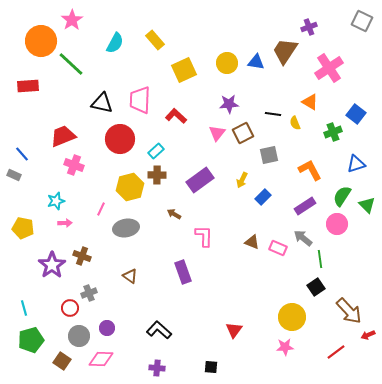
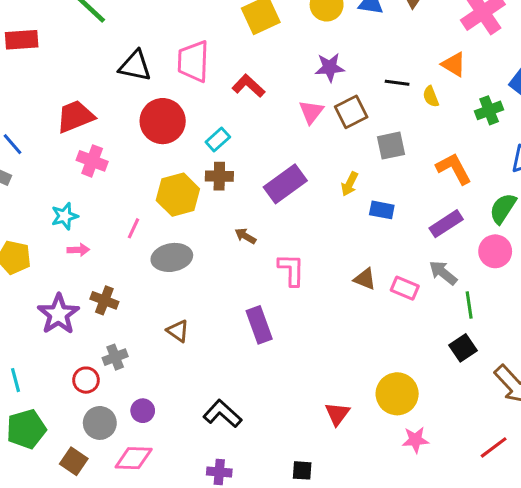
blue rectangle: (263, 197) -> (382, 210), turned 56
yellow circle: (292, 317) -> (397, 394), moved

